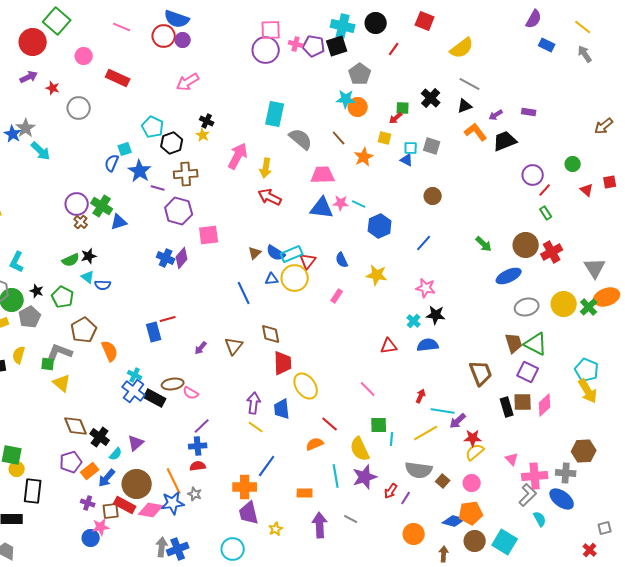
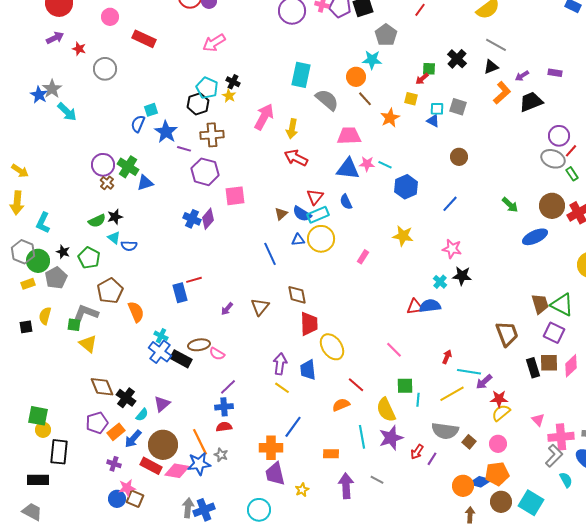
orange circle: (358, 107) -> (356, 77), moved
cyan pentagon: (153, 127) -> (207, 88), moved
orange L-shape: (476, 132) -> (502, 93), turned 85
blue semicircle: (342, 260) -> (346, 202), moved
red triangle: (308, 261) -> (315, 197), moved
gray ellipse: (527, 307) -> (553, 159), moved, turned 35
blue semicircle: (428, 345) -> (430, 306), moved
brown square: (111, 511) -> (135, 499), moved, turned 30
orange circle: (414, 534) -> (463, 486), moved

